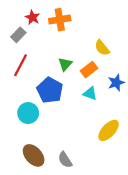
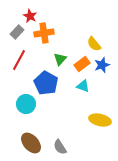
orange cross: (60, 20) -> (44, 33), moved
blue star: (116, 83) -> (102, 65), moved
yellow ellipse: (109, 130) -> (100, 120), turned 60

